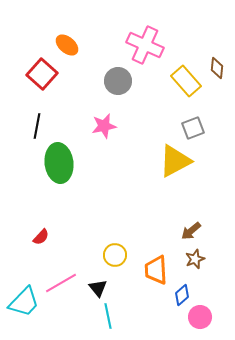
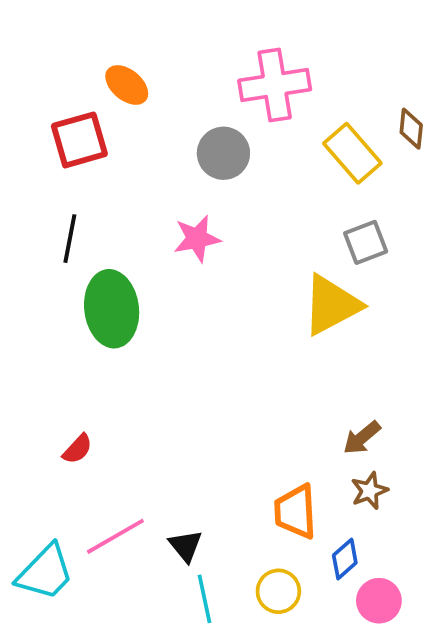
pink cross: (145, 45) -> (275, 85), turned -33
red square: (42, 74) -> (79, 140), turned 32
yellow circle: (115, 255) -> (278, 591), moved

